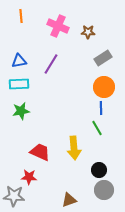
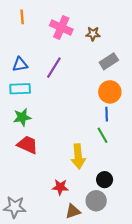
red trapezoid: (40, 152) -> (27, 145), moved
red star: (29, 177) -> (60, 187), moved
gray circle: (104, 190) -> (96, 201), moved

